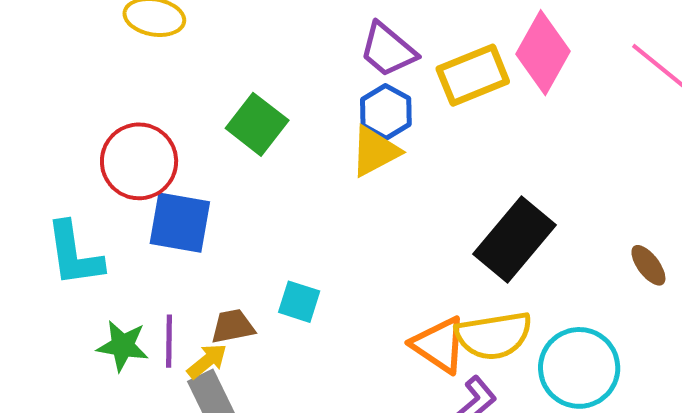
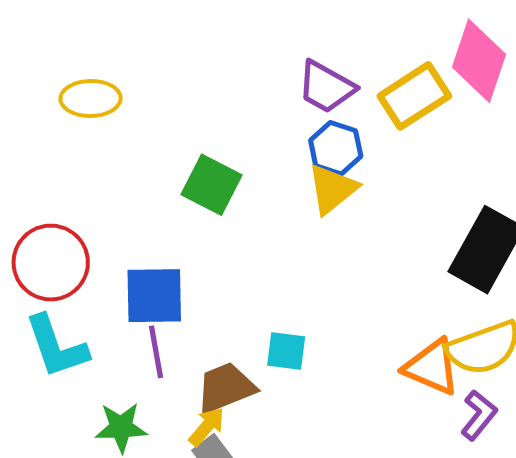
red circle: (139, 161) -> (51, 263), moved
brown trapezoid: (233, 326) -> (226, 388), size x1.4
purple line: (169, 341) -> (156, 352), moved

